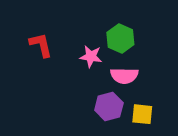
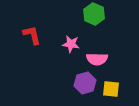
green hexagon: (120, 38) -> (94, 14), moved

